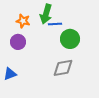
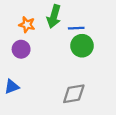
blue line: (55, 24) -> (76, 28), moved
gray diamond: (63, 68) -> (74, 94), moved

